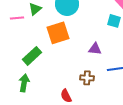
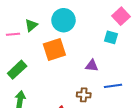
green rectangle: (32, 56) -> (17, 70), moved

